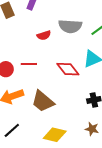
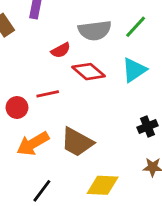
red diamond: (68, 69) -> (88, 72), moved

